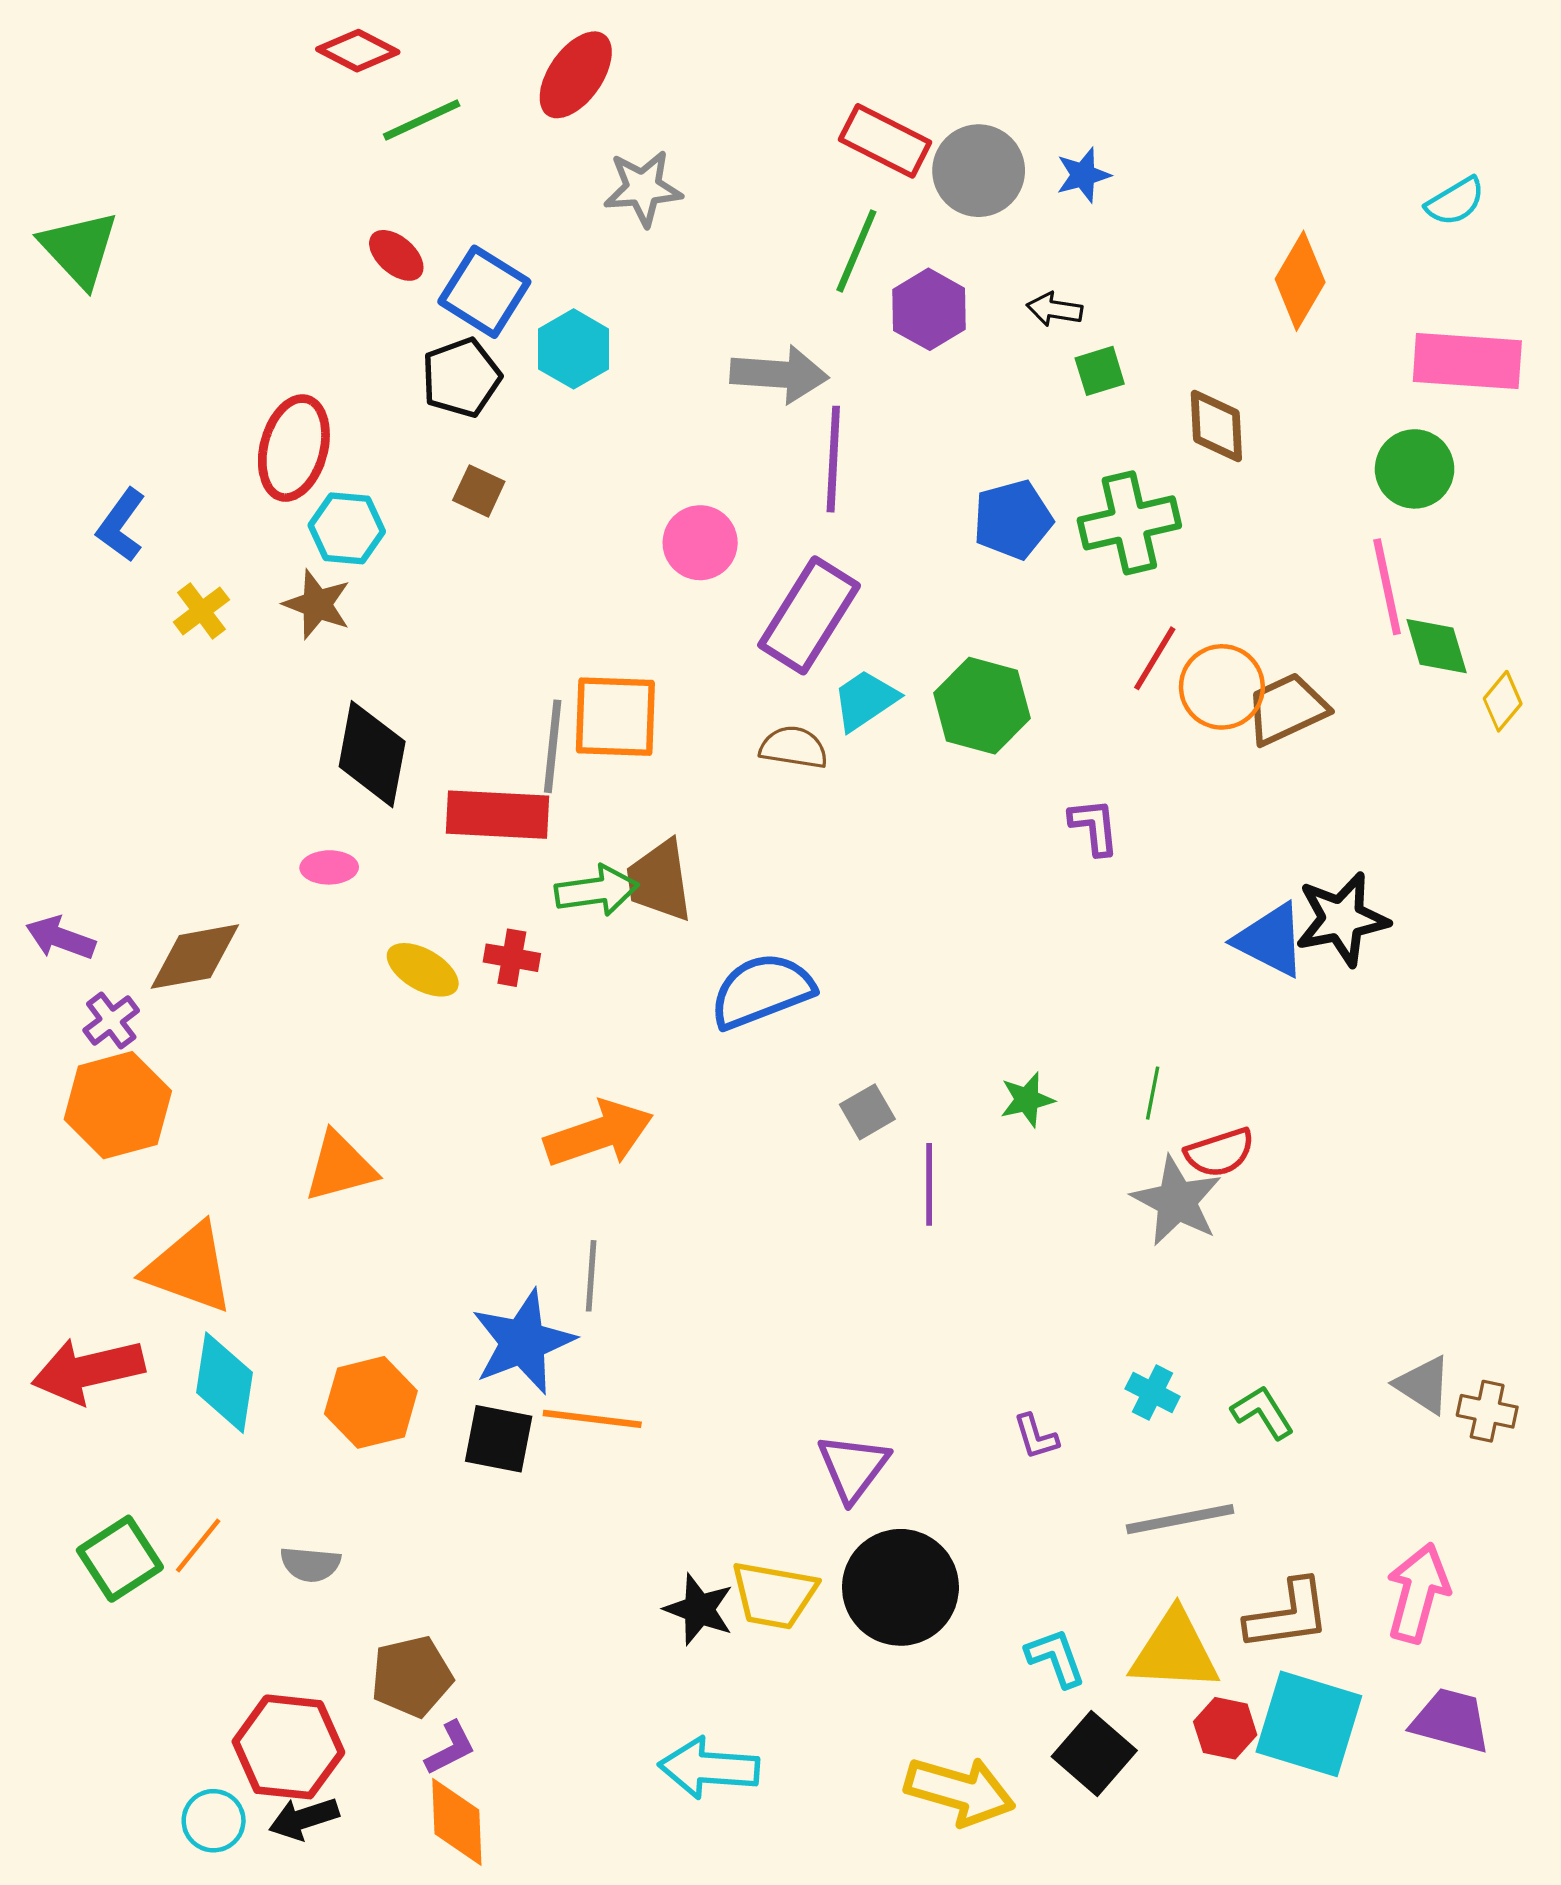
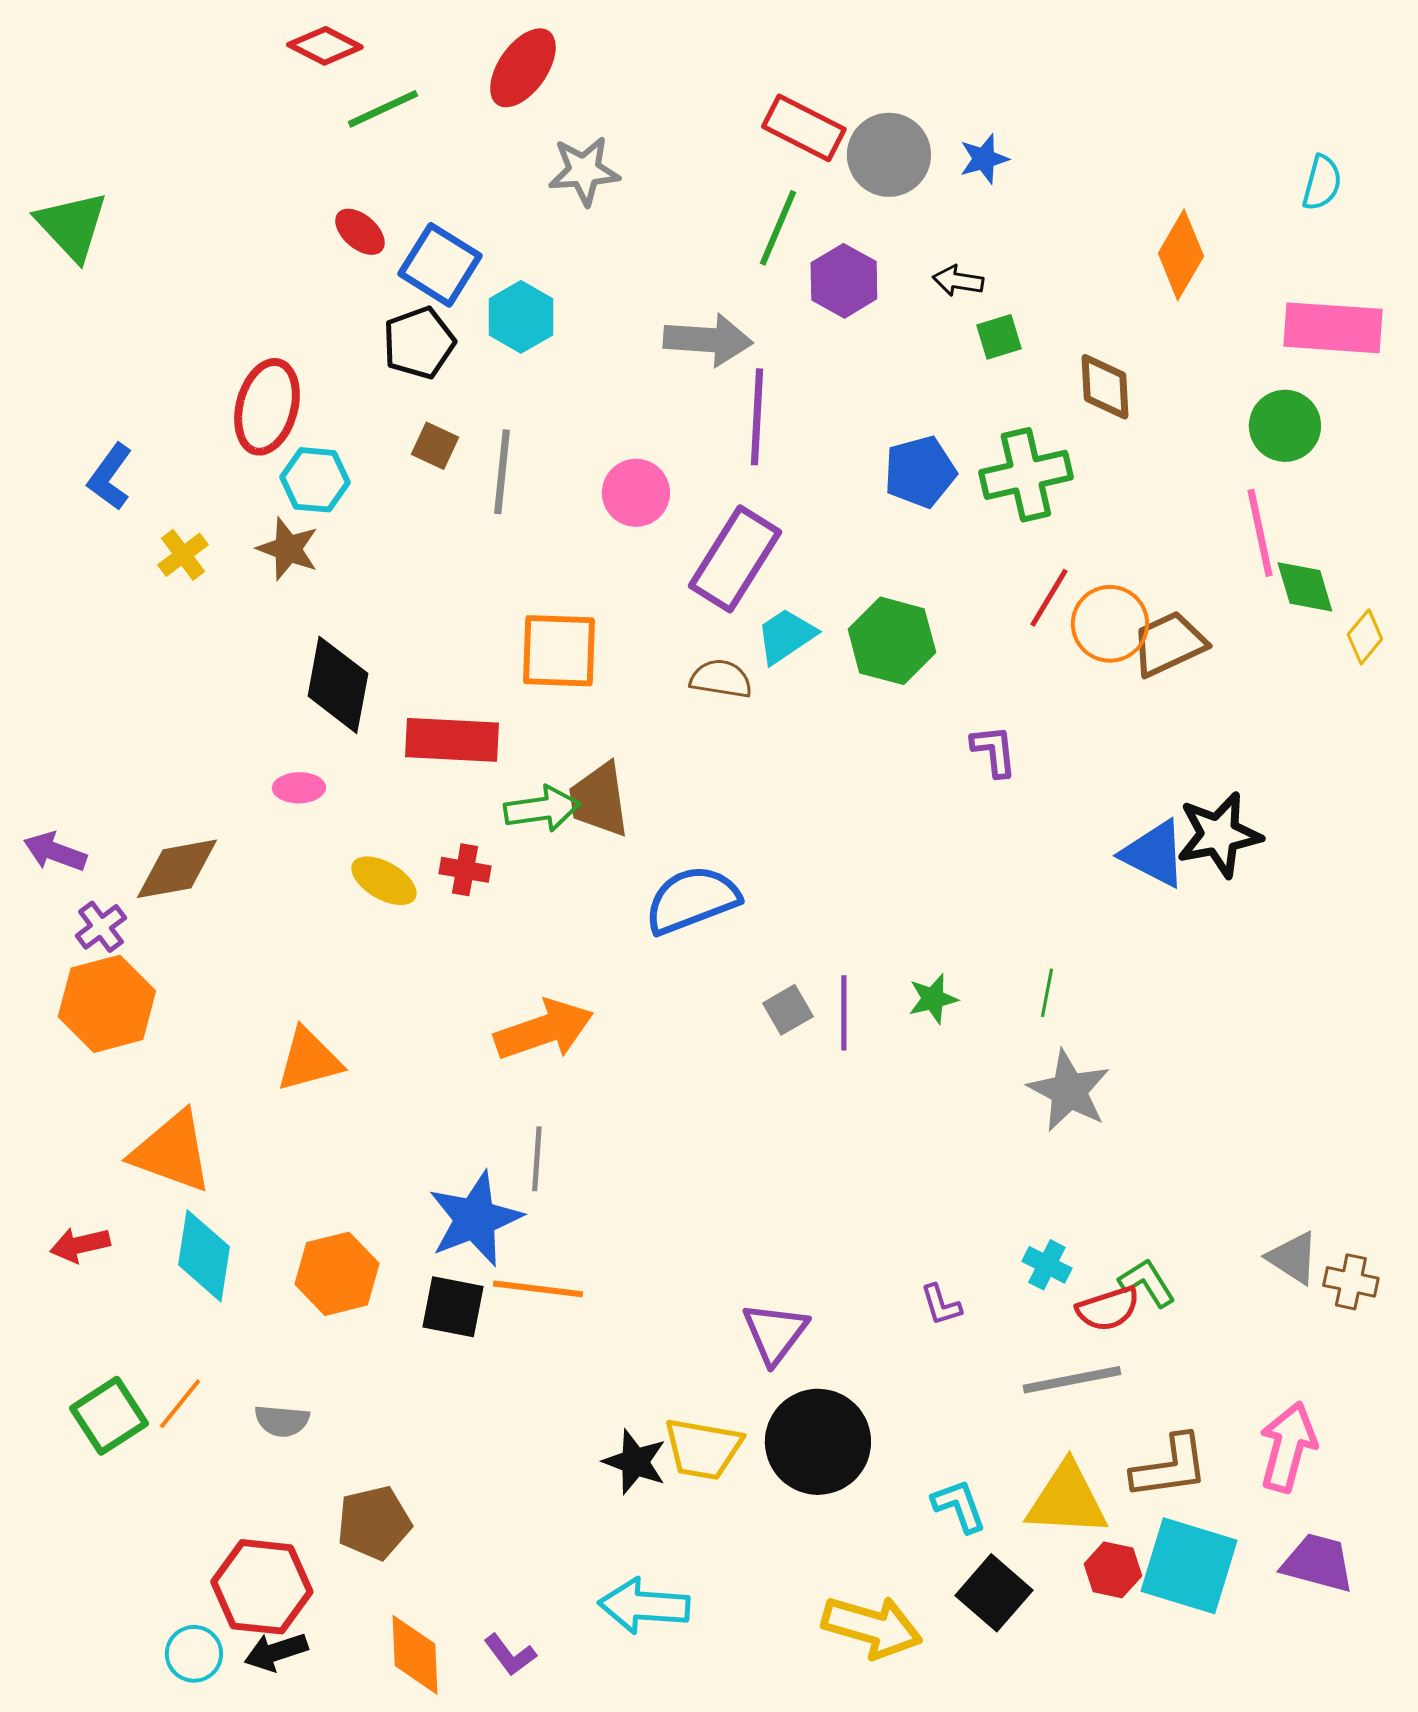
cyan semicircle: (1455, 201) -> (1322, 183), turned -44
gray line: (553, 746) -> (502, 472), moved
red semicircle: (1220, 1153) -> (1108, 1309), moved
purple line: (929, 1184) -> (844, 1013), moved
red arrow: (88, 1370) -> (80, 1245), size x0.6
purple L-shape: (450, 1748) -> (510, 1655), moved, turned 80

